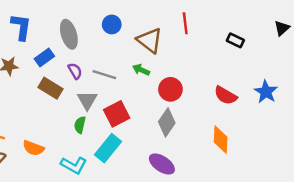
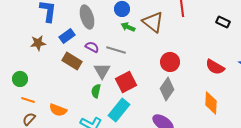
green arrow: (141, 70) -> (128, 27), moved
purple semicircle: (75, 71) -> (92, 47), turned -32

